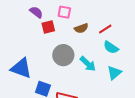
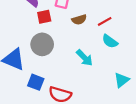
gray circle: (63, 55) -> (42, 44), moved
cyan triangle: (114, 73) -> (122, 80), moved

